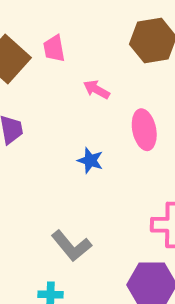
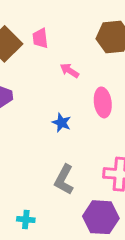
gray L-shape: (71, 246) -> (64, 180), moved, turned 64

